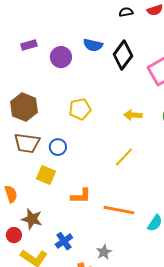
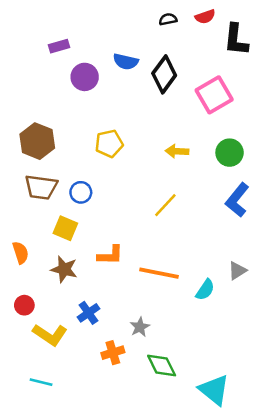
purple rectangle: (29, 45) -> (59, 46), moved
brown star: (32, 219) -> (64, 269), moved

